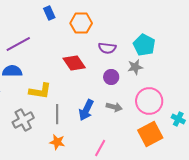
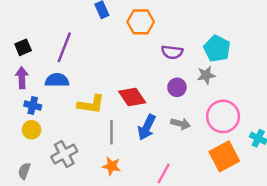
purple line: (18, 44) -> (64, 47), turned -40
red diamond: (74, 63) -> (132, 97), moved
gray cross: (23, 120) -> (64, 154), moved

